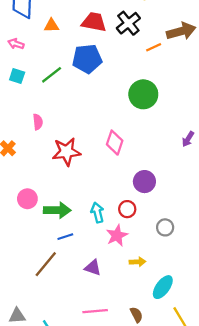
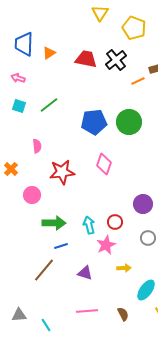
orange triangle: (52, 25) -> (49, 53), moved, turned -32
blue pentagon: (87, 59) -> (94, 122), moved
purple circle: (144, 182) -> (143, 204), moved
pink circle: (27, 199) -> (32, 195), moved

